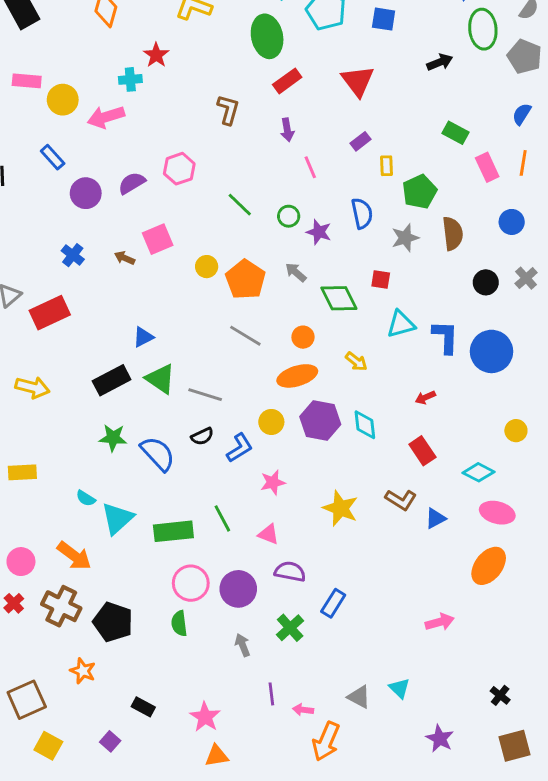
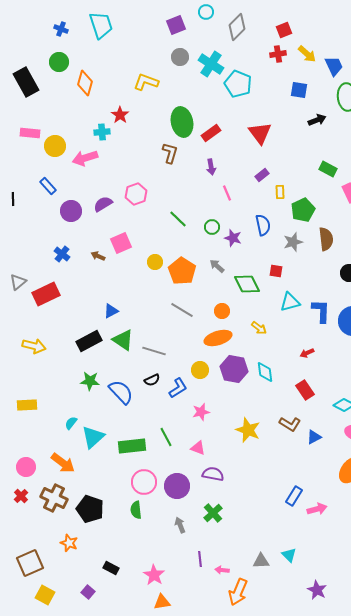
blue square: (384, 19) -> (299, 90), moved
green ellipse: (267, 36) -> (182, 122), moved
cyan semicircle: (86, 498) -> (71, 423), turned 96
blue rectangle: (333, 603) -> (294, 496), moved
gray triangle: (359, 697) -> (261, 561), turned -30

